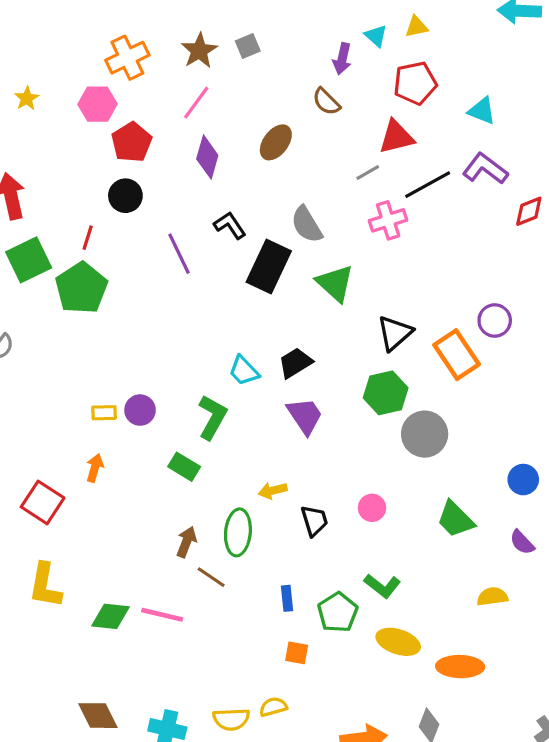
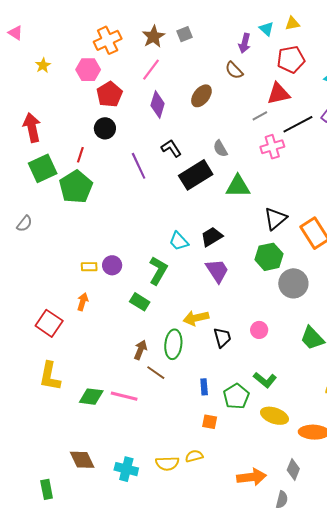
gray semicircle: (307, 225) -> (220, 149), size x0.7
black rectangle: (269, 266) -> (196, 175), turned 32
green triangle: (335, 283) -> (238, 186), turned -44
yellow arrow: (273, 491) -> (196, 318), size x1.4

